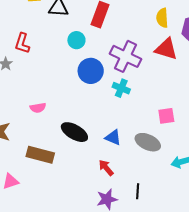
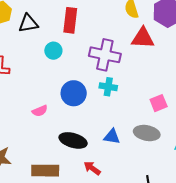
blue circle: (91, 71) -> (74, 93), moved
pink semicircle: (38, 108) -> (40, 111), moved
red arrow: (106, 168) -> (92, 168), moved

